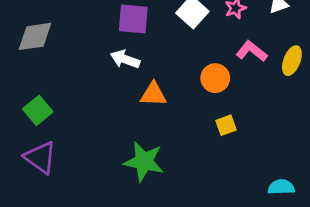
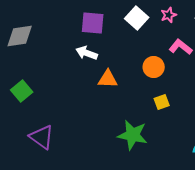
purple triangle: (40, 157) -> (42, 137), moved
green star: (144, 162) -> (133, 135), moved

